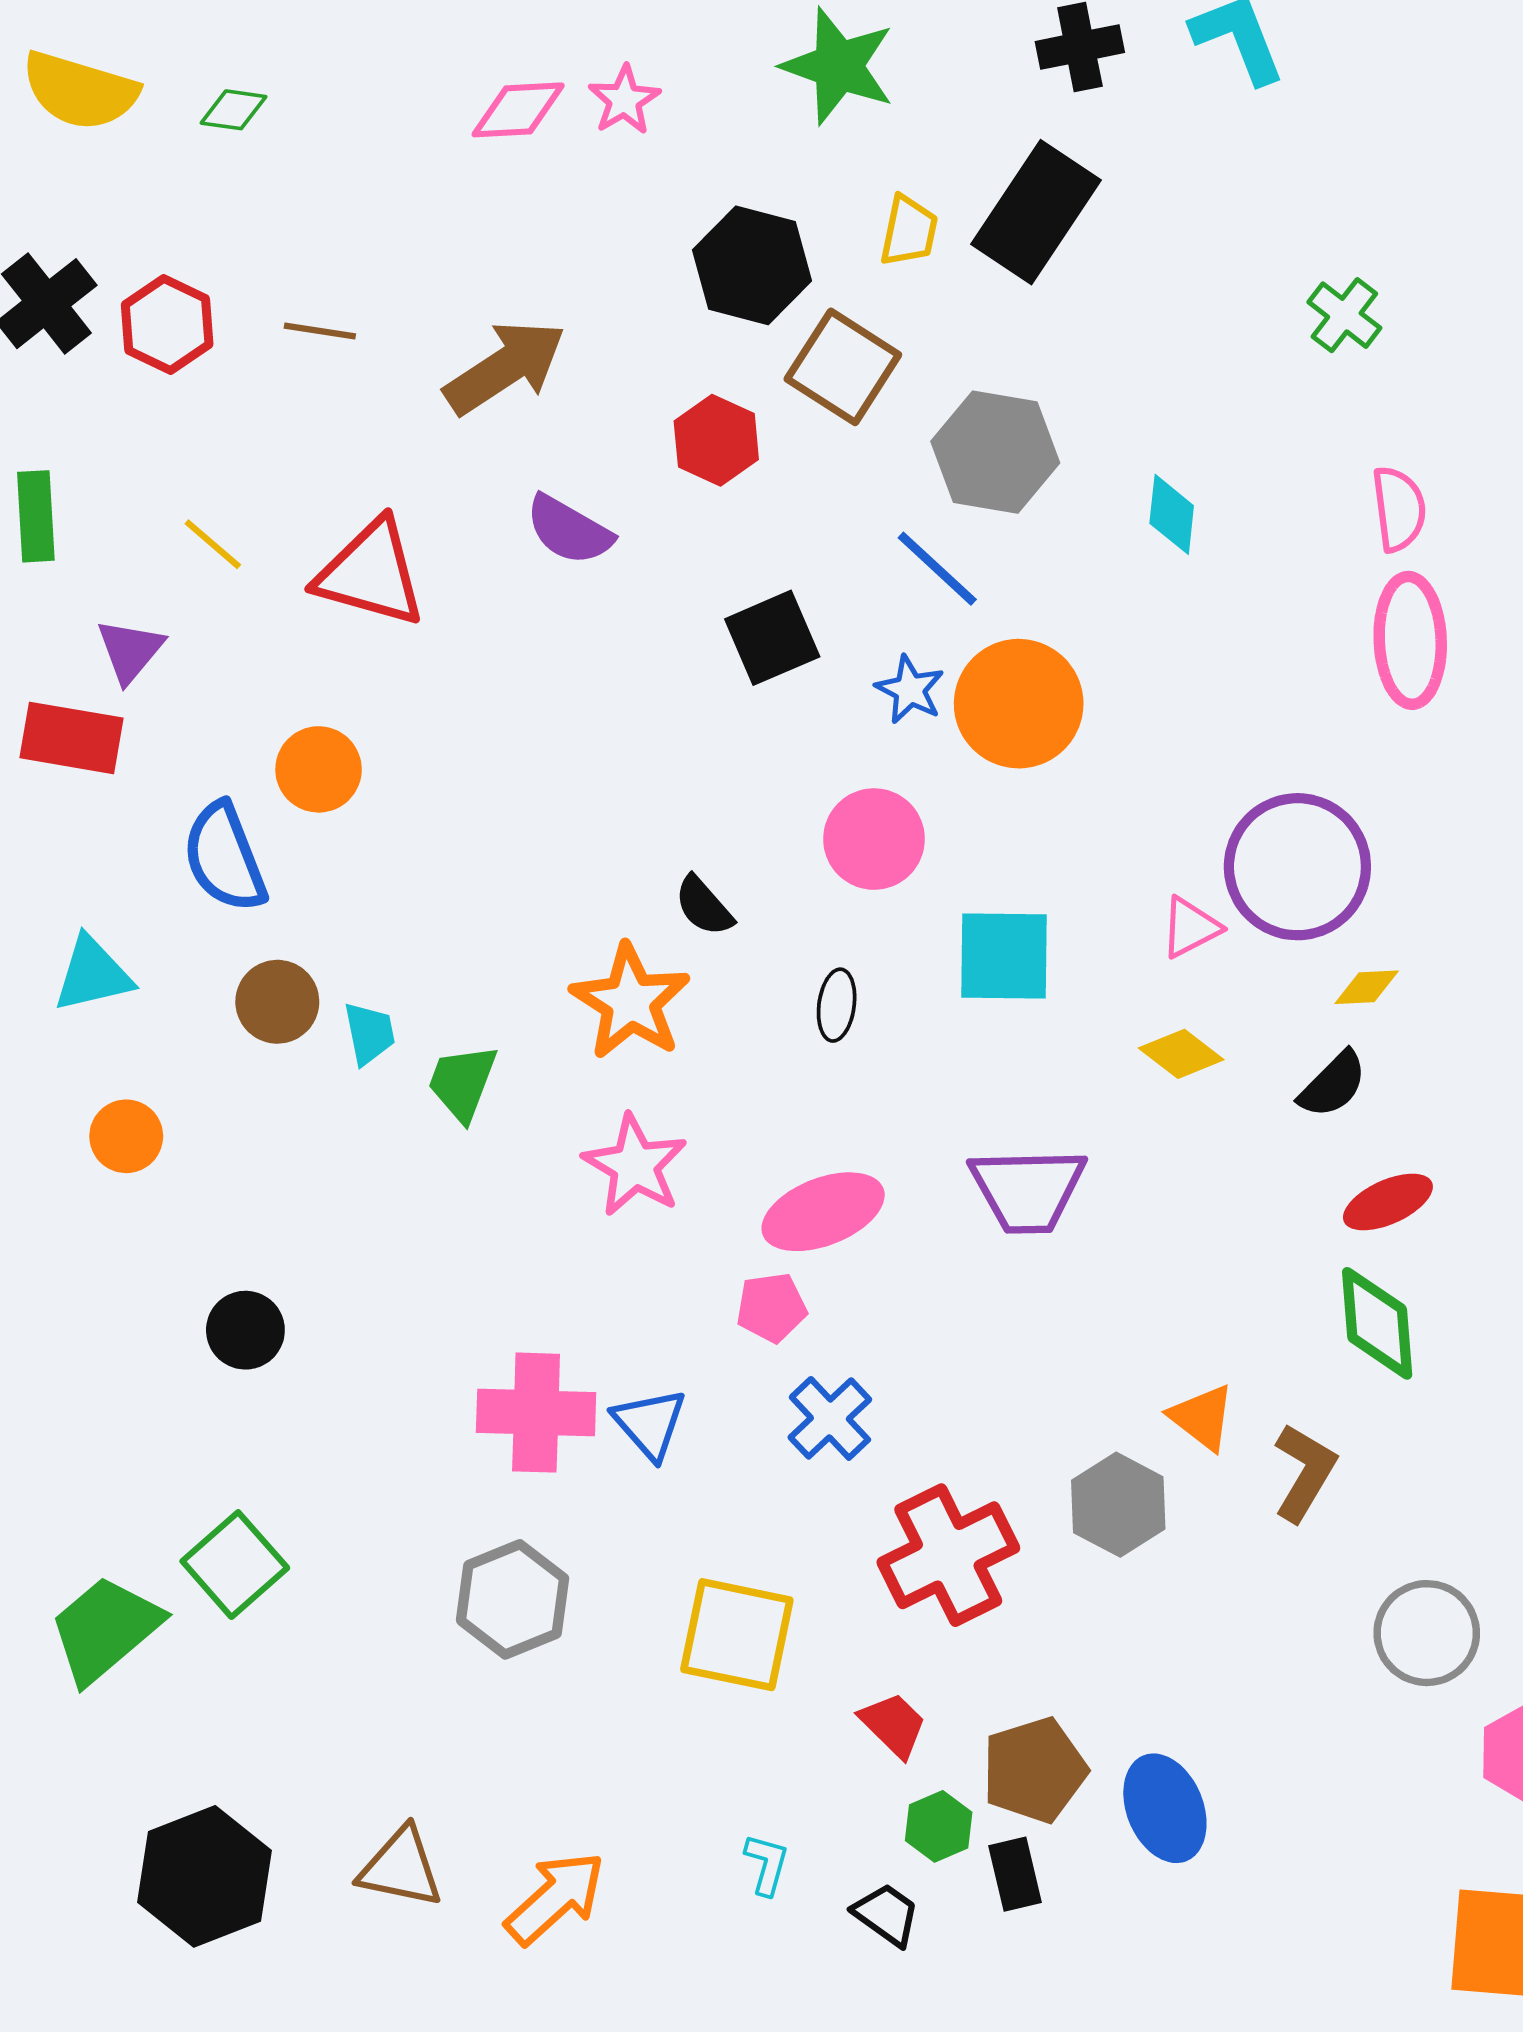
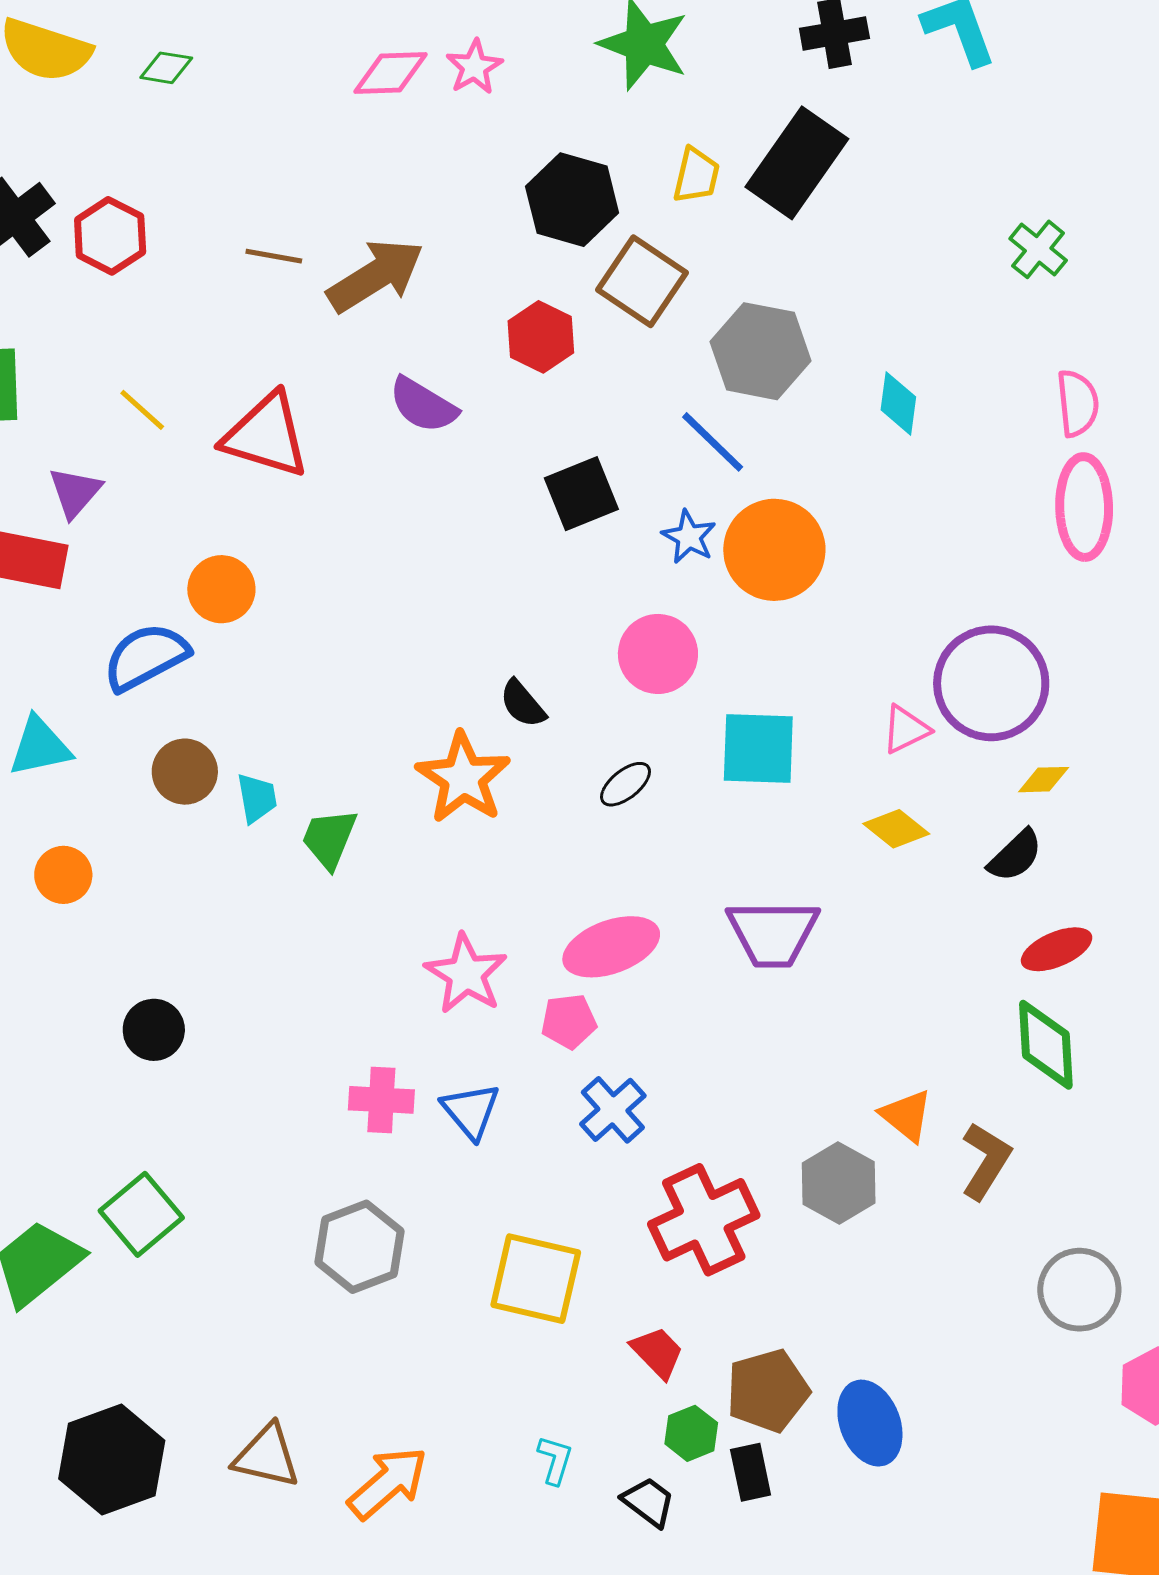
brown line: (320, 331) -> (274, 256), moved
blue semicircle: (225, 857) -> (146, 657), turned 82
black ellipse: (837, 1005) -> (626, 784), turned 42
pink star: (635, 1165) -> (466, 974), moved
pink cross: (536, 1413) -> (381, 1100), size x0.7

